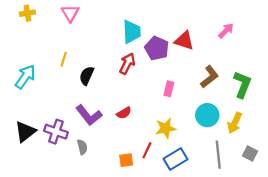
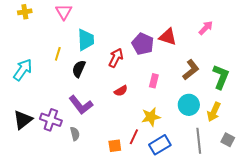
cyan trapezoid: (132, 32) -> (86, 40), moved
red semicircle: (124, 113) -> (121, 91), moved

